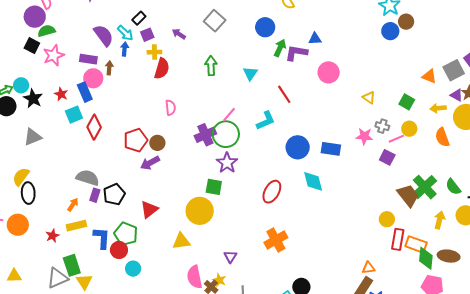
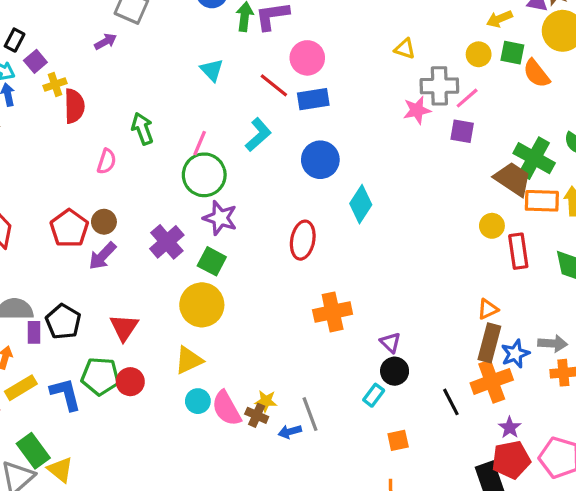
purple arrow: (179, 34) -> (106, 42), moved, turned 136
green arrow: (211, 66) -> (142, 129), moved
pink circle: (329, 72) -> (307, 58), moved
green square: (407, 102) -> (512, 53), moved
pink semicircle: (170, 108) -> (107, 161), turned 42
yellow arrow: (438, 108) -> (499, 19), moved
gray cross: (382, 126) -> (439, 86), size x1.6
yellow circle: (409, 129) -> (479, 54), moved
purple cross: (205, 135) -> (167, 242), moved
blue rectangle: (331, 149) -> (313, 99), moved
cyan diamond: (313, 181) -> (361, 204), turned 65
green square: (214, 187) -> (212, 261), turned 36
orange cross: (276, 240) -> (333, 312), turned 35
orange rectangle: (416, 244) -> (542, 201), moved
red circle: (119, 250) -> (130, 382), moved
purple triangle: (230, 257) -> (390, 343), moved
cyan circle: (133, 269) -> (198, 401), moved

